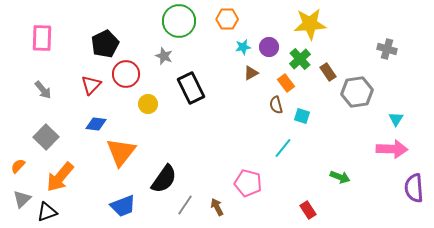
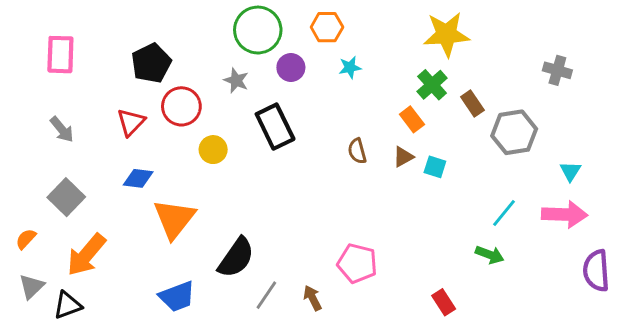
purple circle: (269, 47) -> (291, 67), moved
brown triangle: (251, 73) -> (403, 157), moved
brown semicircle: (276, 105) -> (357, 151), moved
cyan line: (283, 148) -> (504, 213), moved

